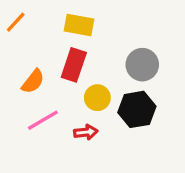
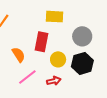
yellow rectangle: (79, 25) -> (55, 17), moved
orange semicircle: (33, 81) -> (19, 55), turned -63

